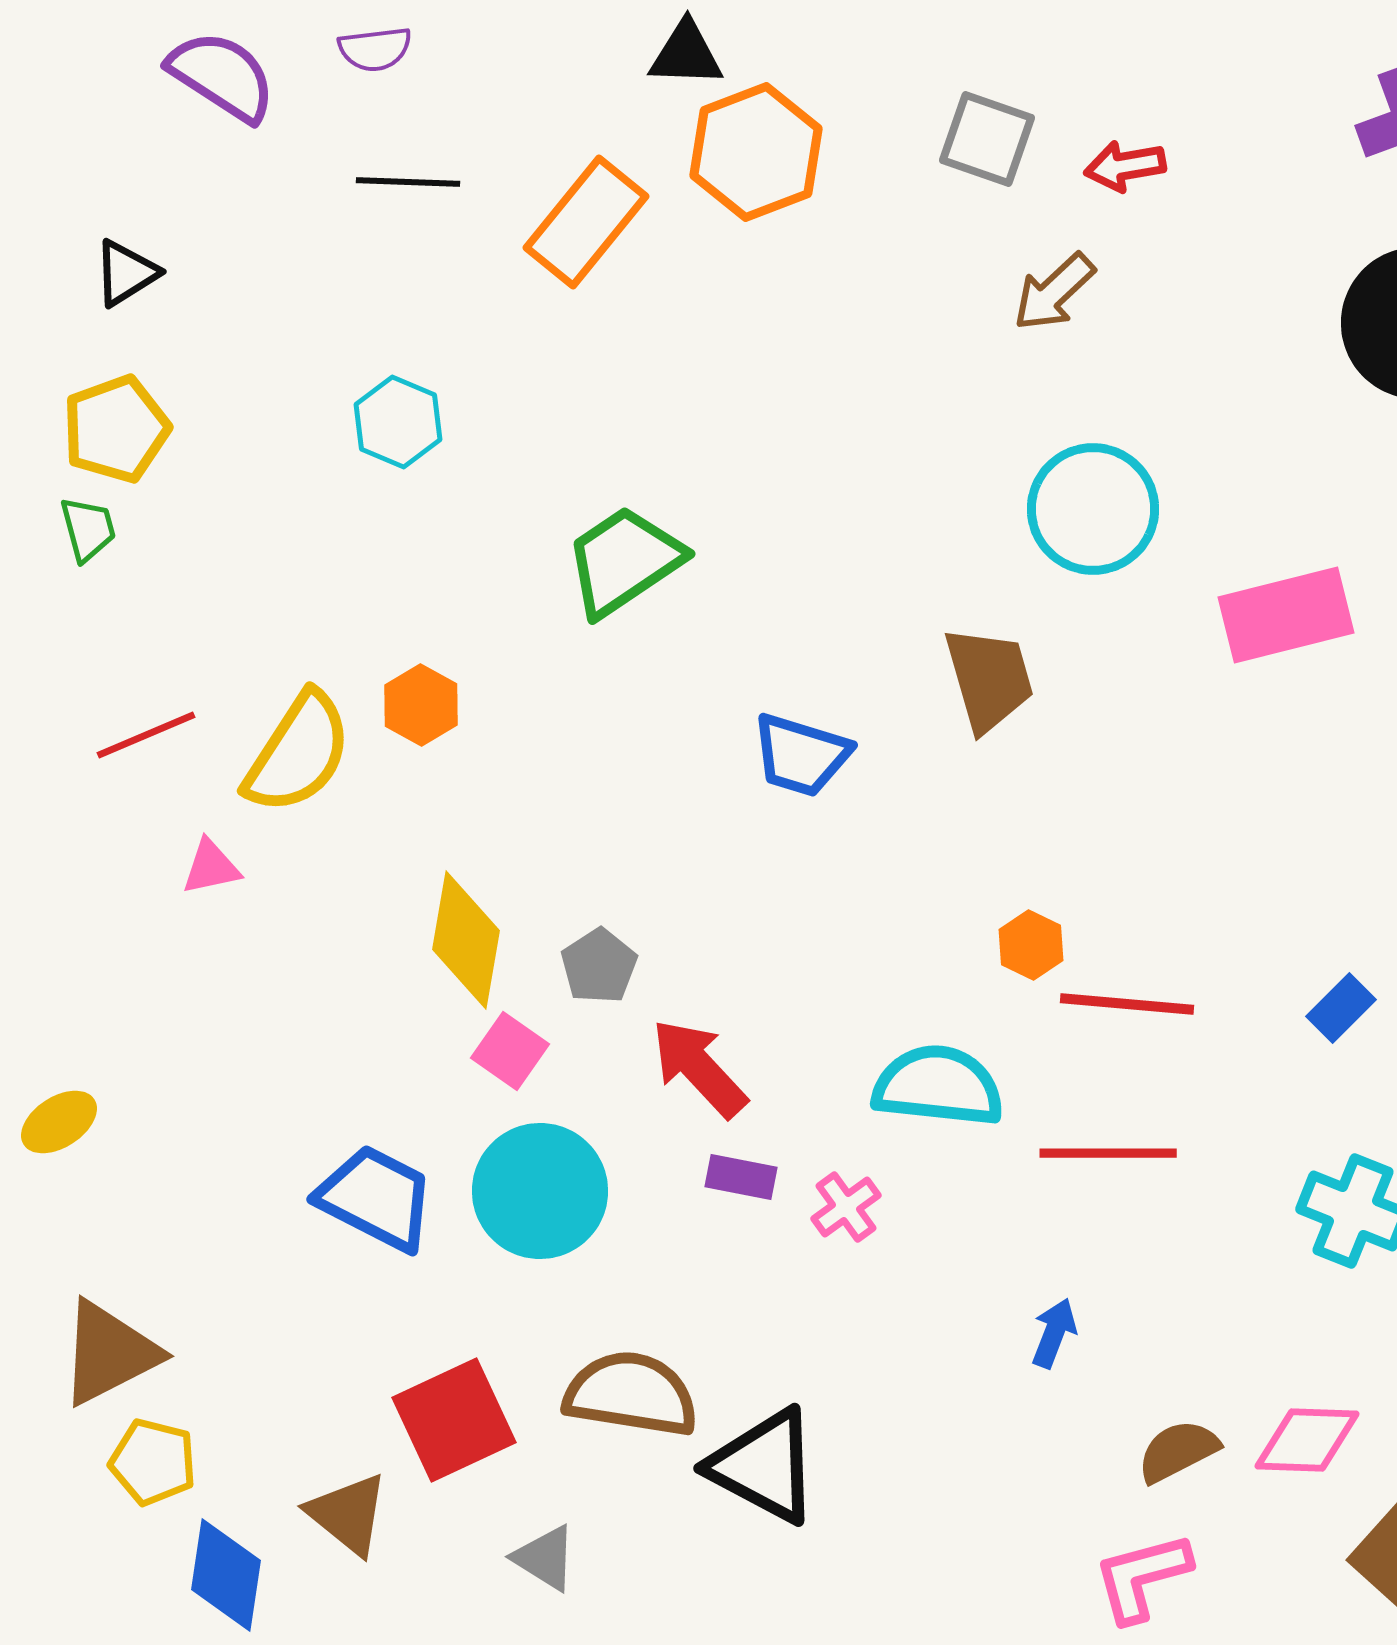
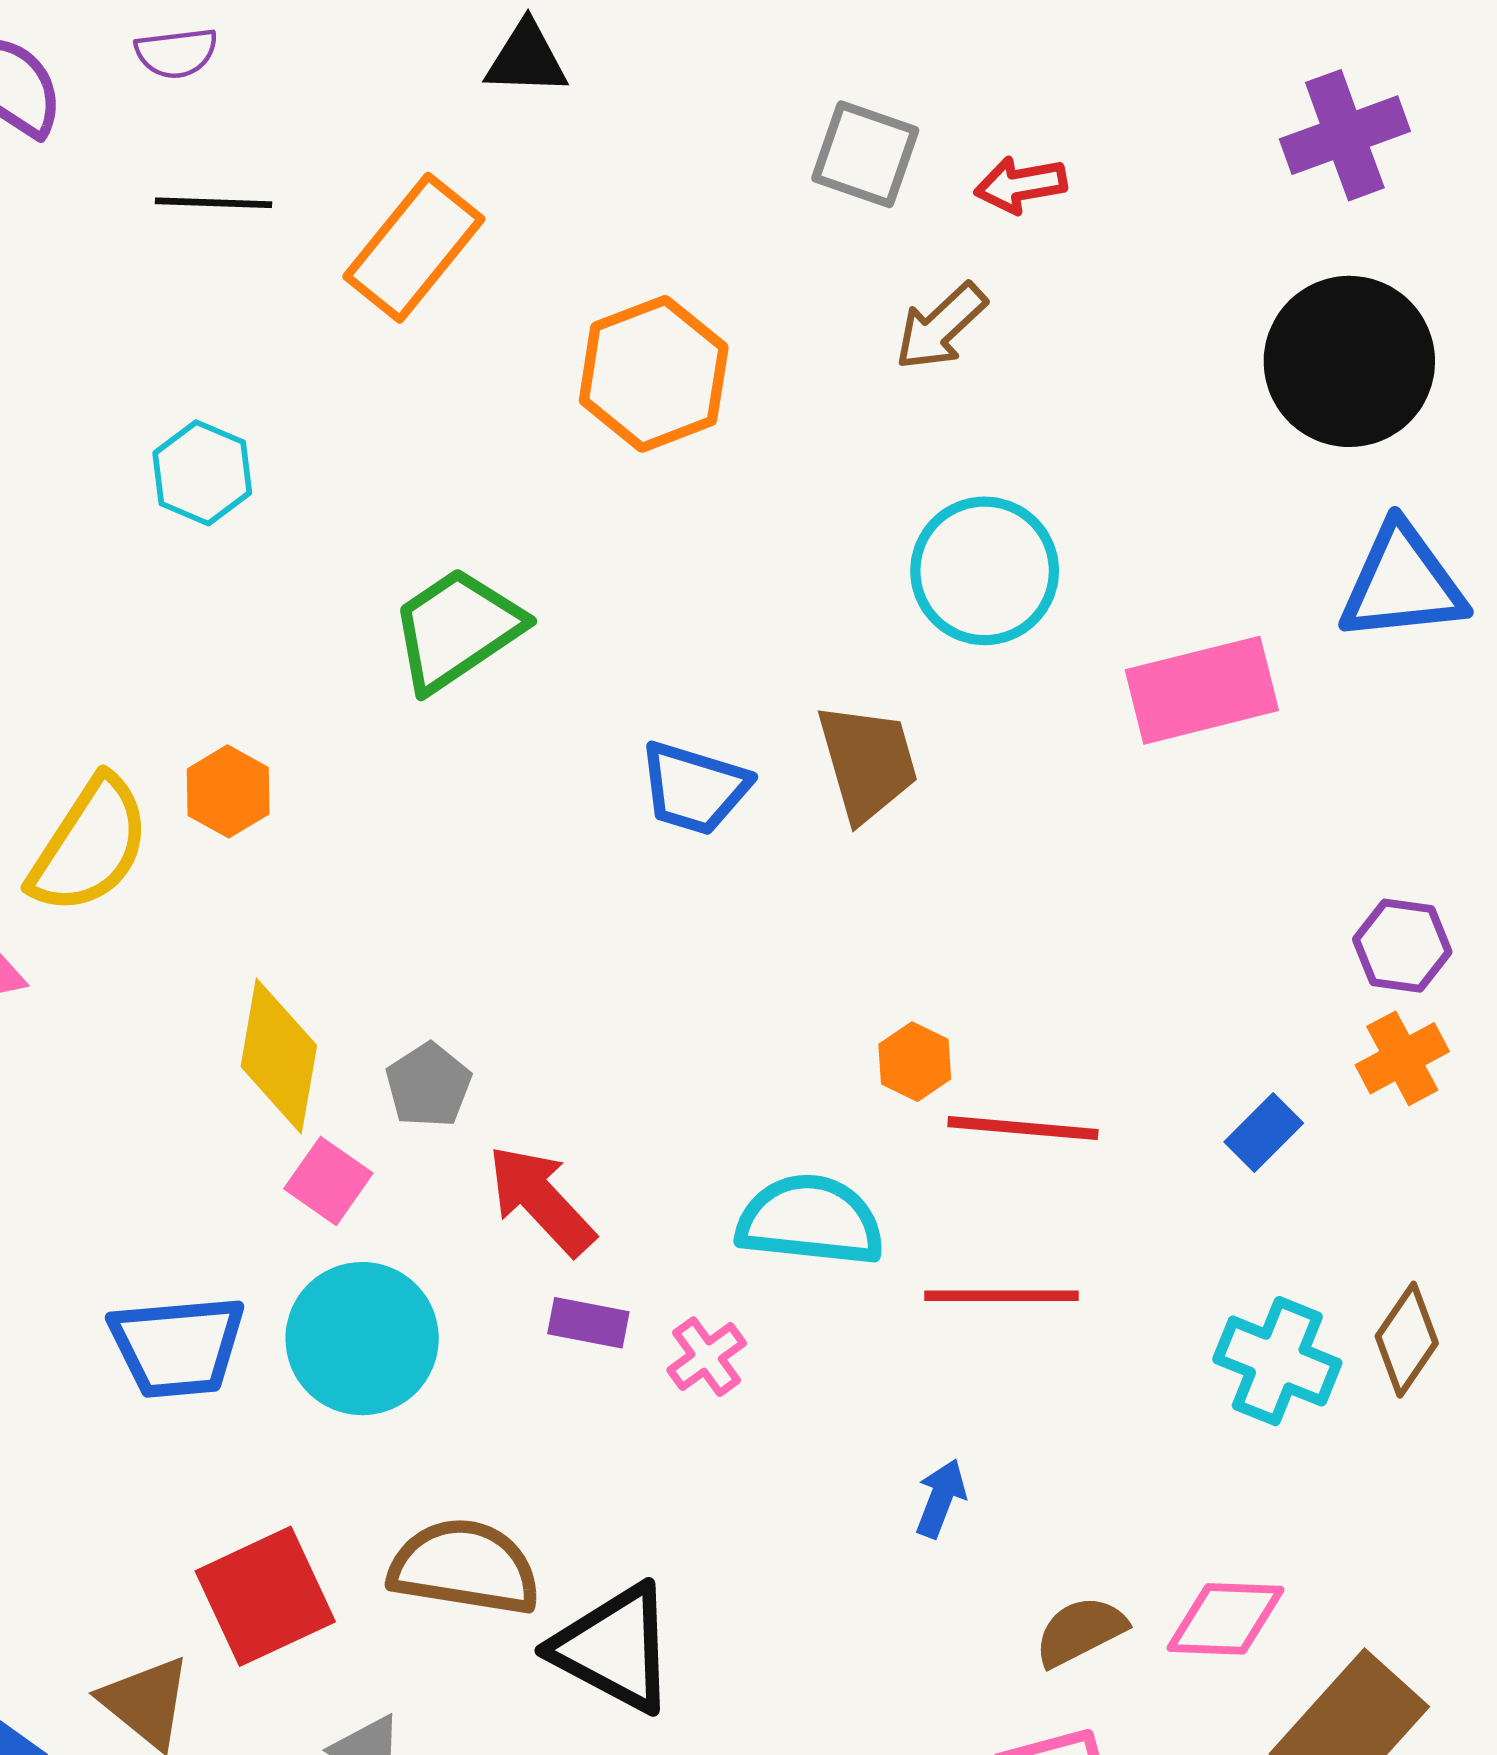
orange hexagon: (756, 152) -> (654, 374), moved
blue trapezoid: (801, 755) -> (694, 788), moved
blue trapezoid: (376, 1198) -> (177, 1346), turned 148

